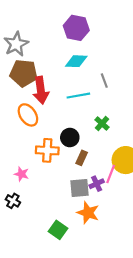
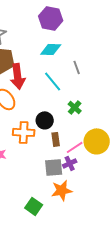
cyan line: (78, 96) -> (53, 81), turned 60
brown rectangle: (82, 158) -> (56, 139), turned -32
pink line: (111, 174) -> (75, 147), moved, turned 36
orange star: (88, 213) -> (62, 190), turned -30

